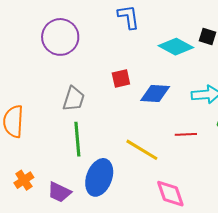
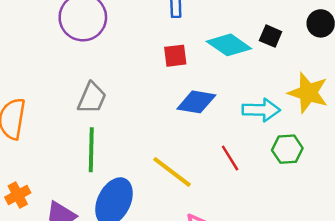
red square: (121, 79) -> (175, 56), moved
red line: (186, 134) -> (230, 158), turned 55

